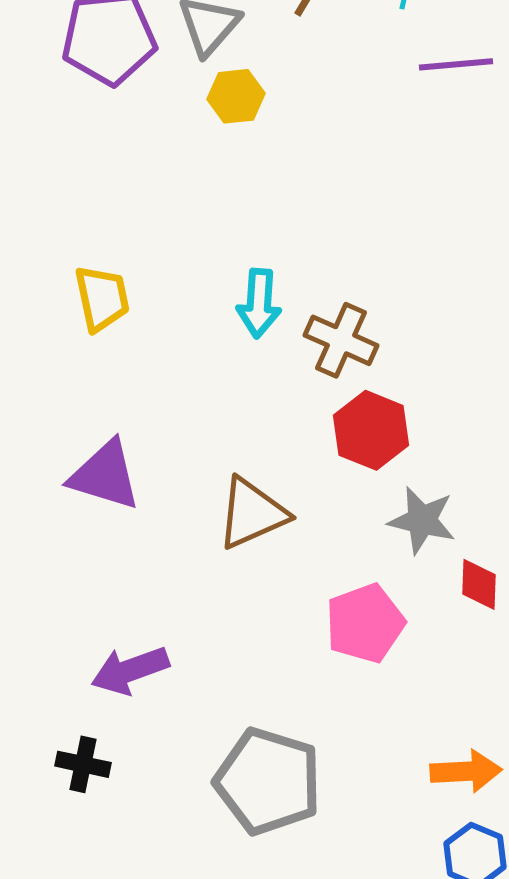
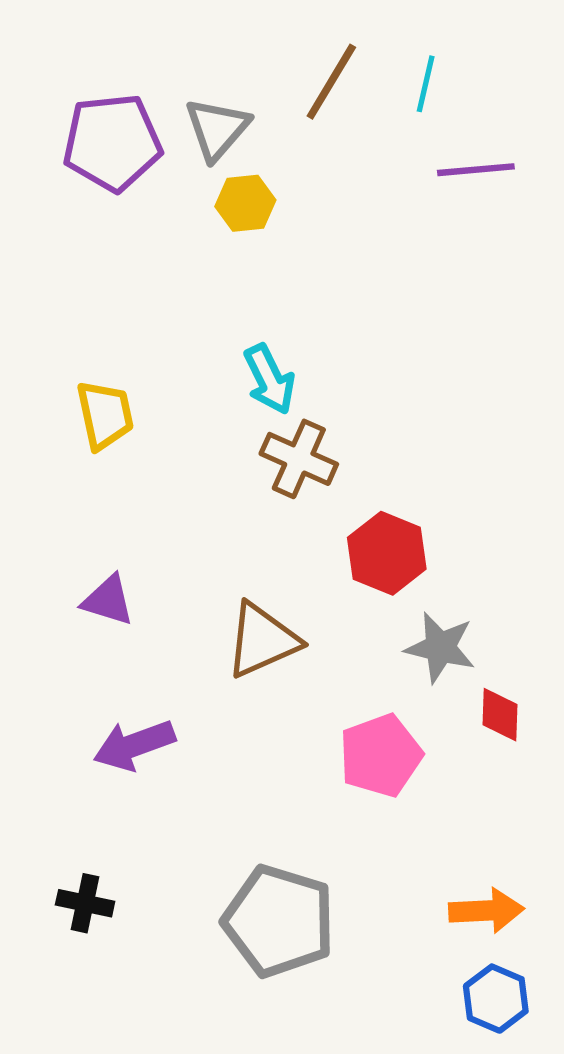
cyan arrow: (259, 303) -> (269, 379), moved, turned -30
brown cross: (341, 340) -> (299, 459), moved
purple triangle: (105, 475) -> (108, 600), size x0.7
purple arrow: (130, 670) -> (134, 745), moved

